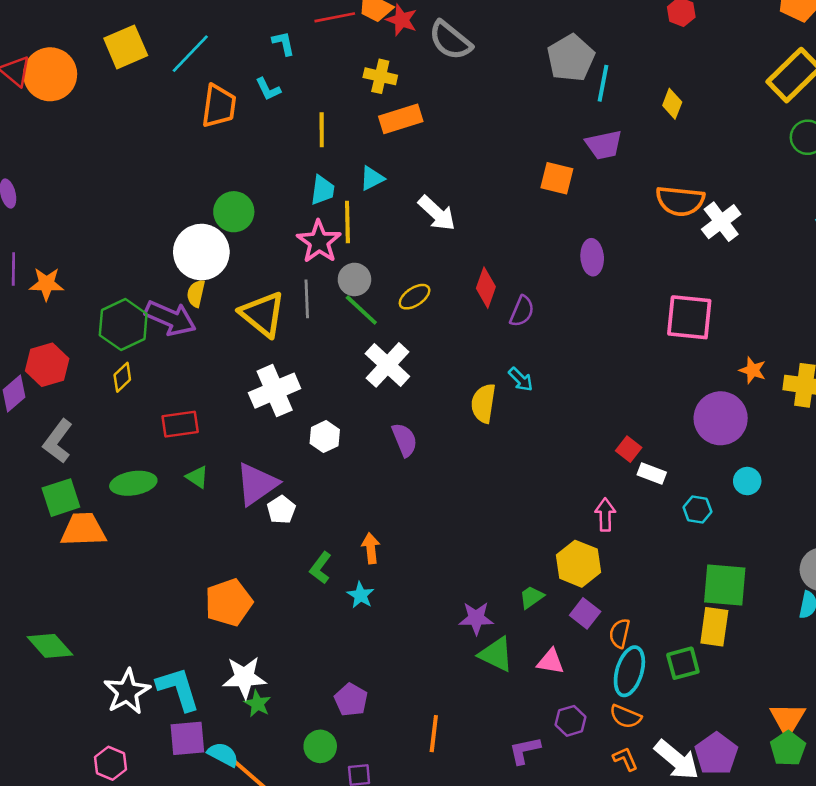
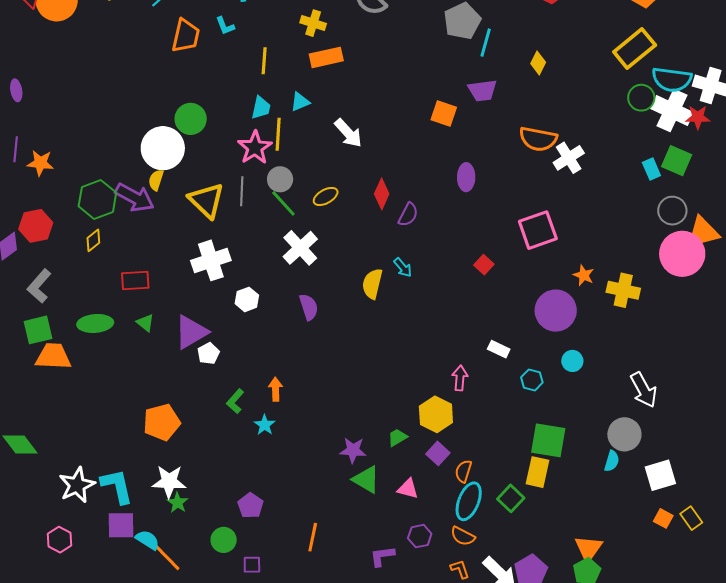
pink square: (689, 317) -> (538, 230), turned -30
red square: (629, 449) -> (484, 265), moved
green square: (683, 663) -> (511, 498), turned -36

